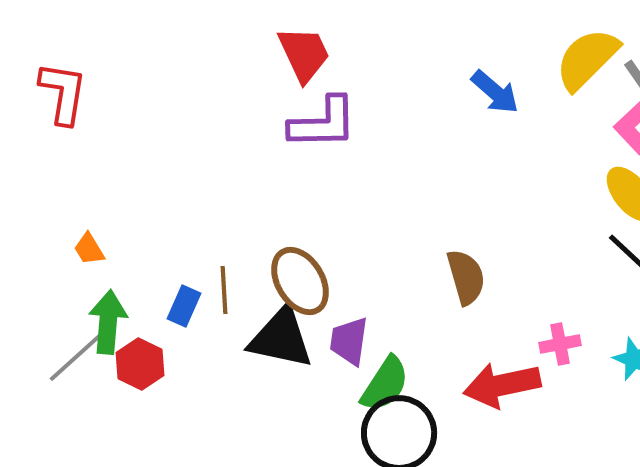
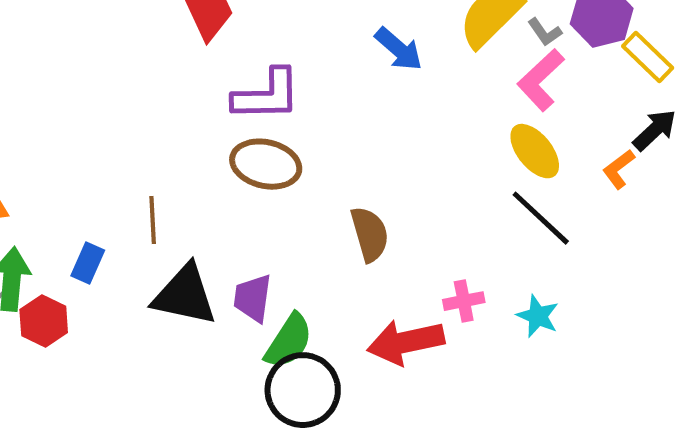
purple L-shape: (323, 123) -> (267, 95), moved
brown ellipse: (300, 281) -> (266, 164), moved, turned -46
brown line: (224, 290) -> (153, 220), moved

